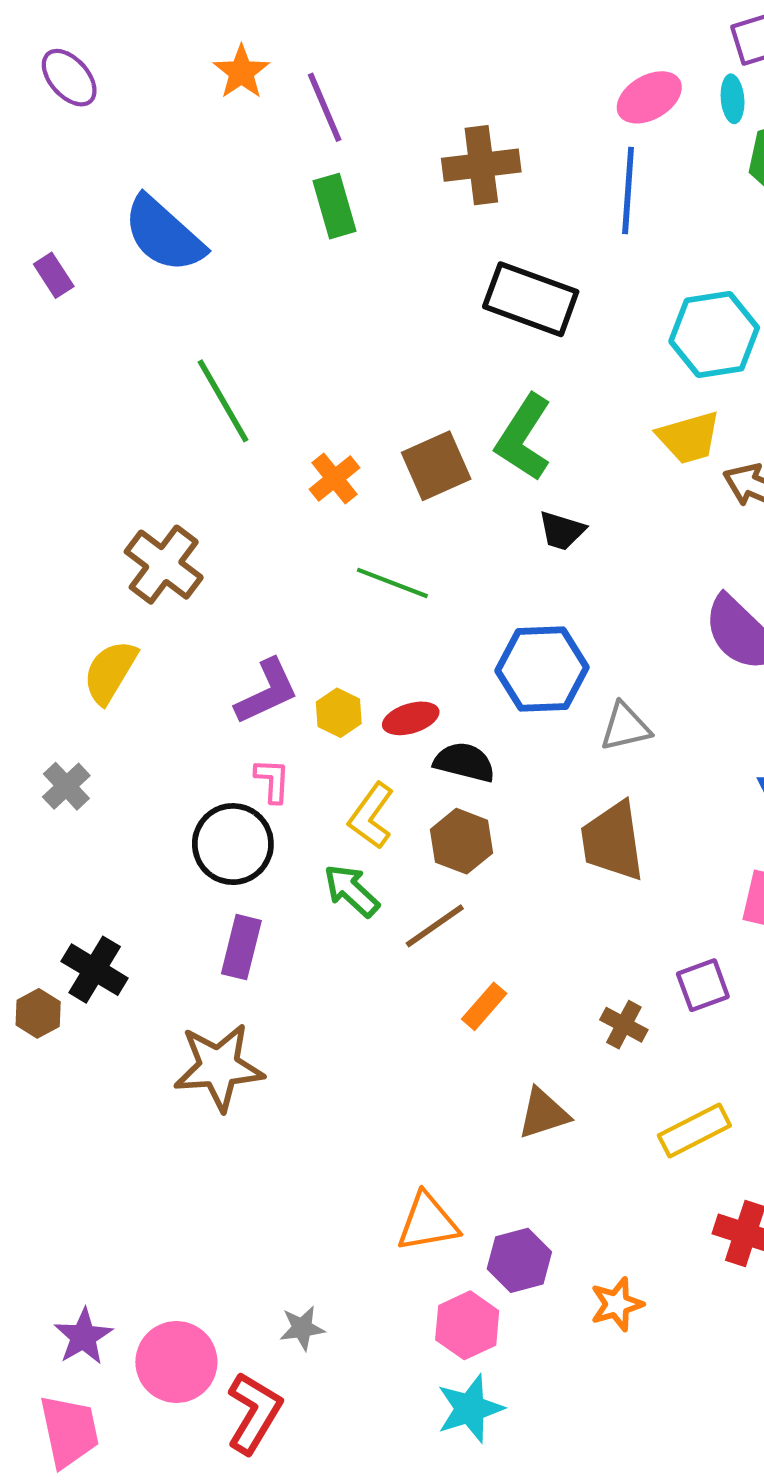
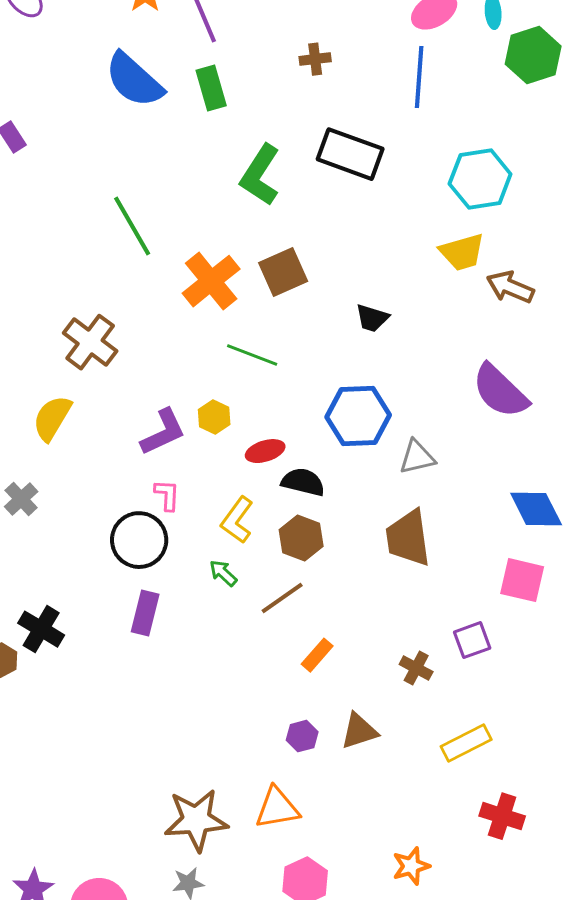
brown cross: (481, 165) -> (315, 59), size x0.6
blue semicircle: (164, 234) -> (134, 80), moved
green L-shape: (524, 438) -> (260, 175), moved
orange cross: (335, 478) -> (211, 281), size x1.6
yellow hexagon: (339, 713) -> (214, 417), moved
green arrow: (351, 891) -> (223, 573), size x0.7
brown star: (219, 1067) -> (196, 820), moved
purple hexagon: (519, 1260) -> (302, 736), moved, size x0.7

